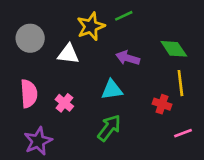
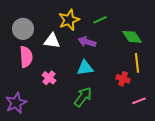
green line: (124, 16) -> (100, 20), moved
purple arrow: (128, 58) -> (87, 42), moved
pink semicircle: (29, 94) -> (26, 57), moved
purple star: (38, 141) -> (16, 103), moved

